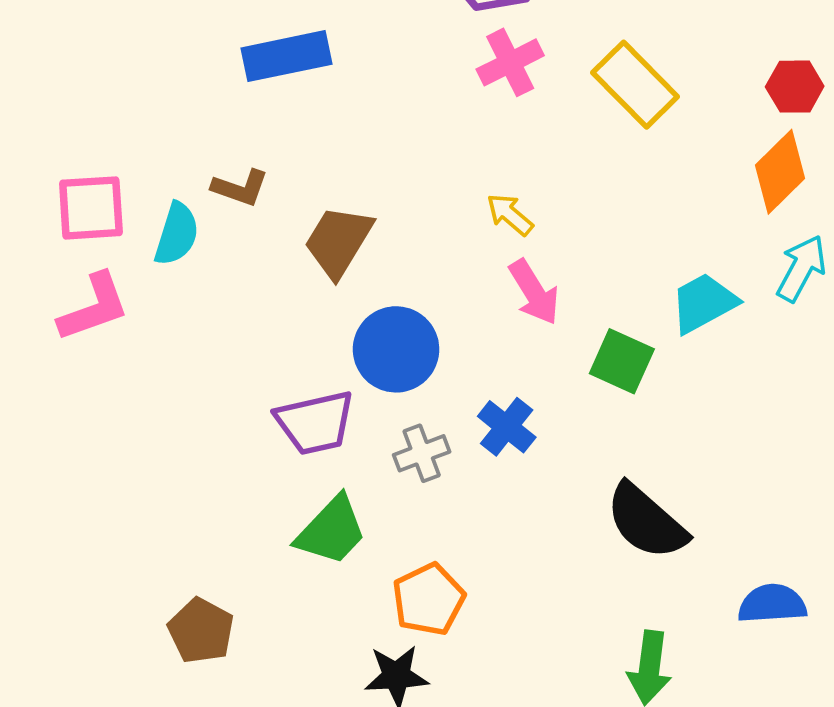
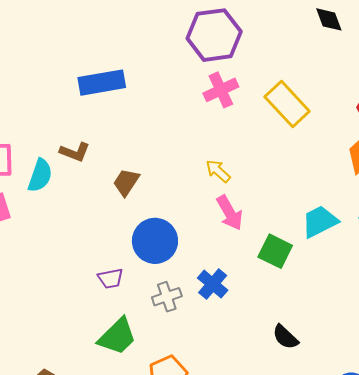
brown trapezoid: (338, 241) -> (126, 182), size x0.7
purple trapezoid: (315, 423) -> (111, 278), size x0.6
black semicircle: (646, 522) -> (285, 337), size x0.6

